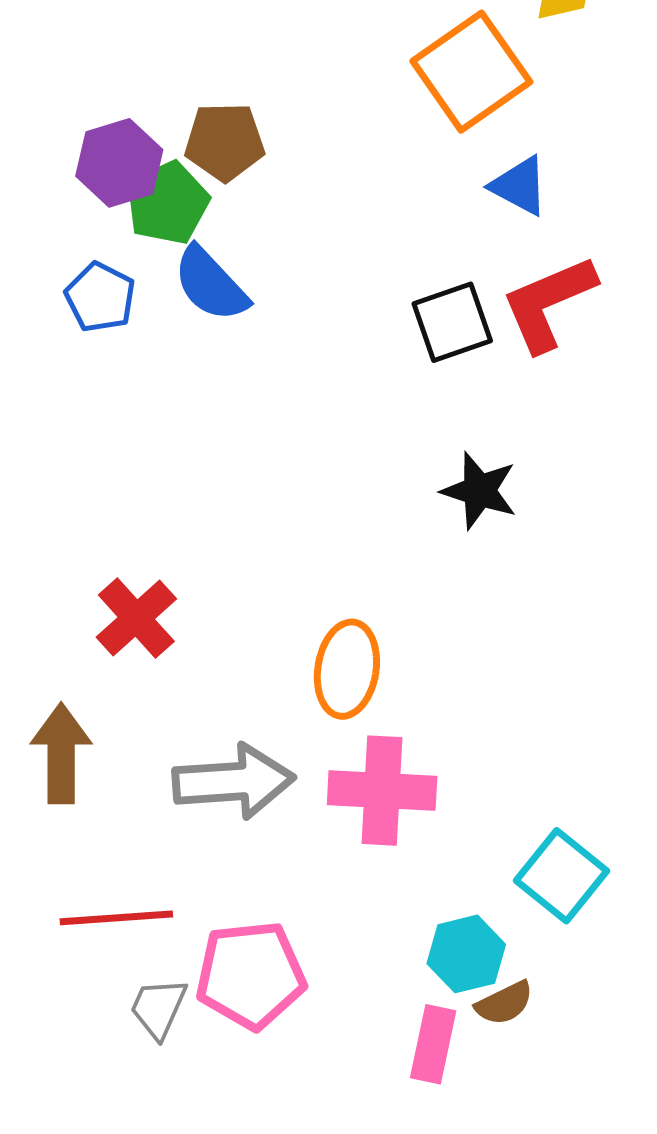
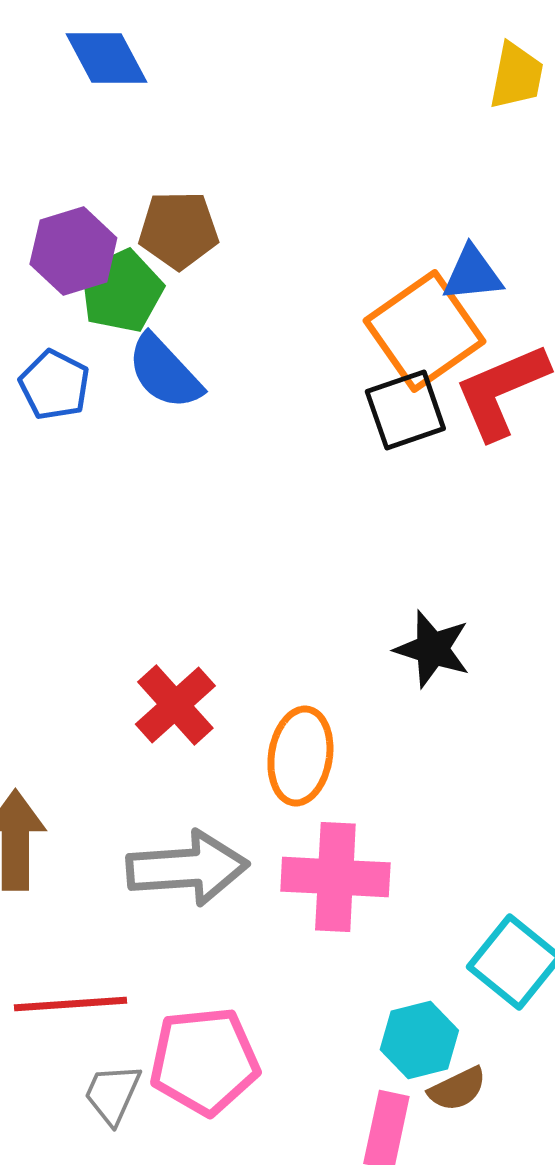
orange square: (471, 72) -> (424, 331), moved
blue triangle: (519, 186) -> (472, 274), turned -34
black star: (479, 491) -> (432, 649), moved
red cross: (136, 618) -> (175, 705), moved

